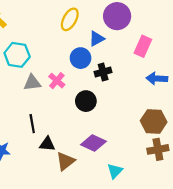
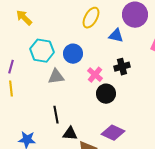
blue triangle: (97, 39) -> (116, 36), turned 42
blue circle: (81, 58) -> (73, 54), moved
pink cross: (57, 81) -> (95, 75), moved

